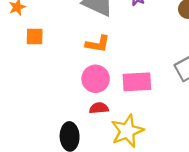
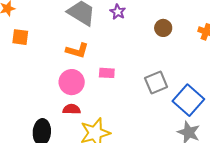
pink rectangle: (137, 82) -> (107, 73), moved, size x0.6

